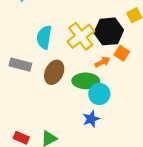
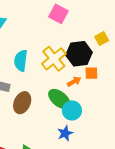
orange square: (122, 53) -> (91, 73), turned -32
brown ellipse: (54, 72) -> (22, 103), moved
green ellipse: (86, 81) -> (59, 99), turned 40

